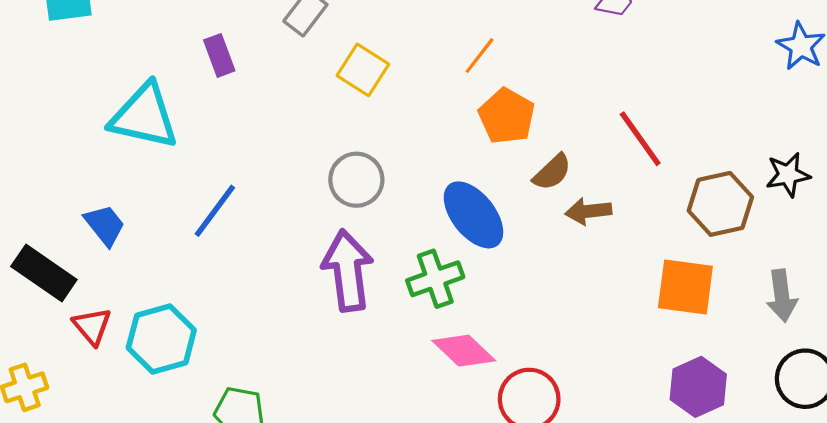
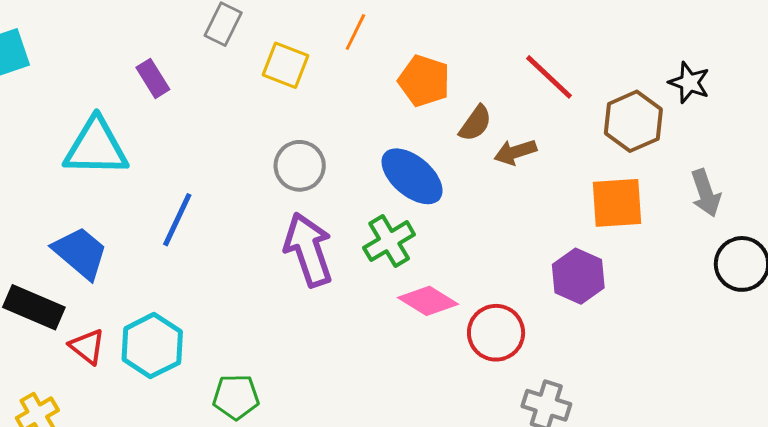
orange line: (480, 56) -> (355, 32), moved
black star: (788, 175) -> (689, 83), turned -30
blue trapezoid: (105, 225) -> (80, 253), size x1.4
purple hexagon: (698, 387) -> (578, 276), moved

